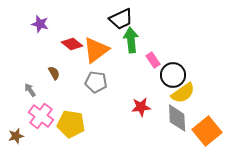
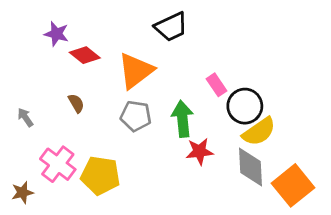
green arrow: (131, 40) -> (182, 119), moved
red diamond: (72, 44) -> (85, 55), moved
gray arrow: (30, 90) -> (25, 117), moved

